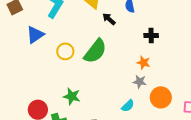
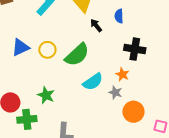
blue triangle: (35, 35) -> (20, 47), moved
black cross: (151, 36) -> (135, 49), size x1.5
cyan semicircle: (128, 106) -> (93, 82), moved, size x1.5

